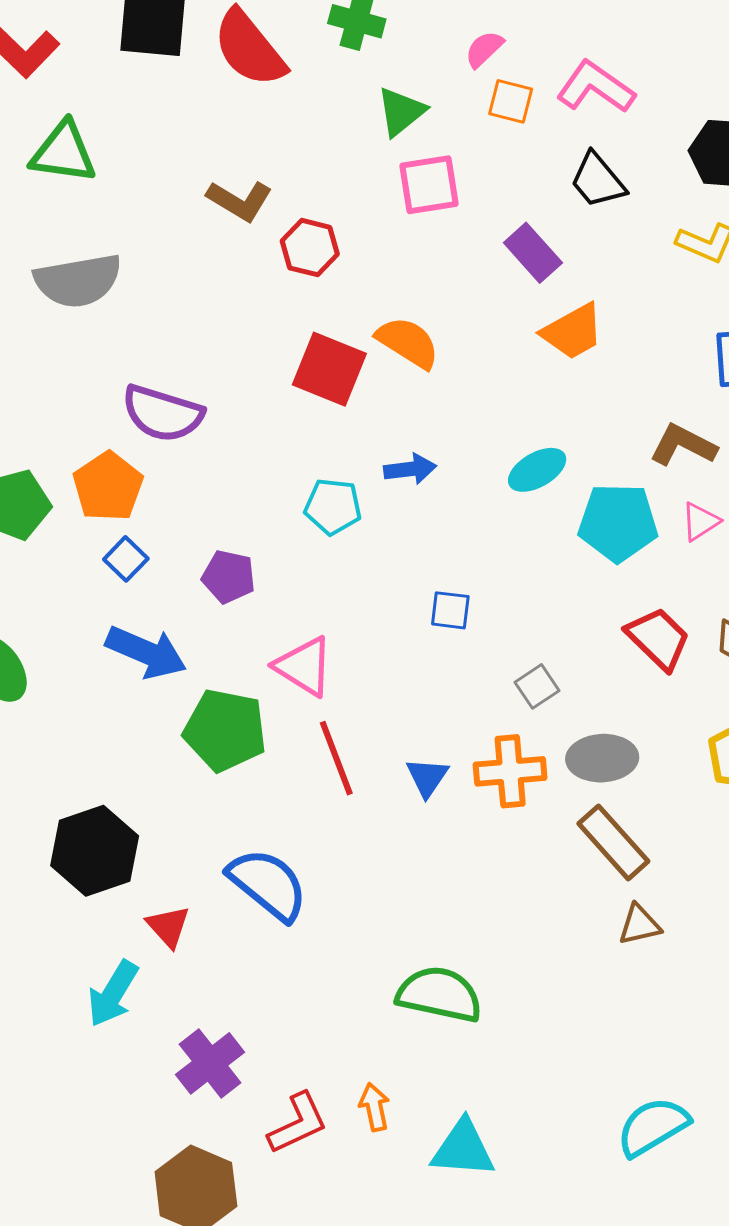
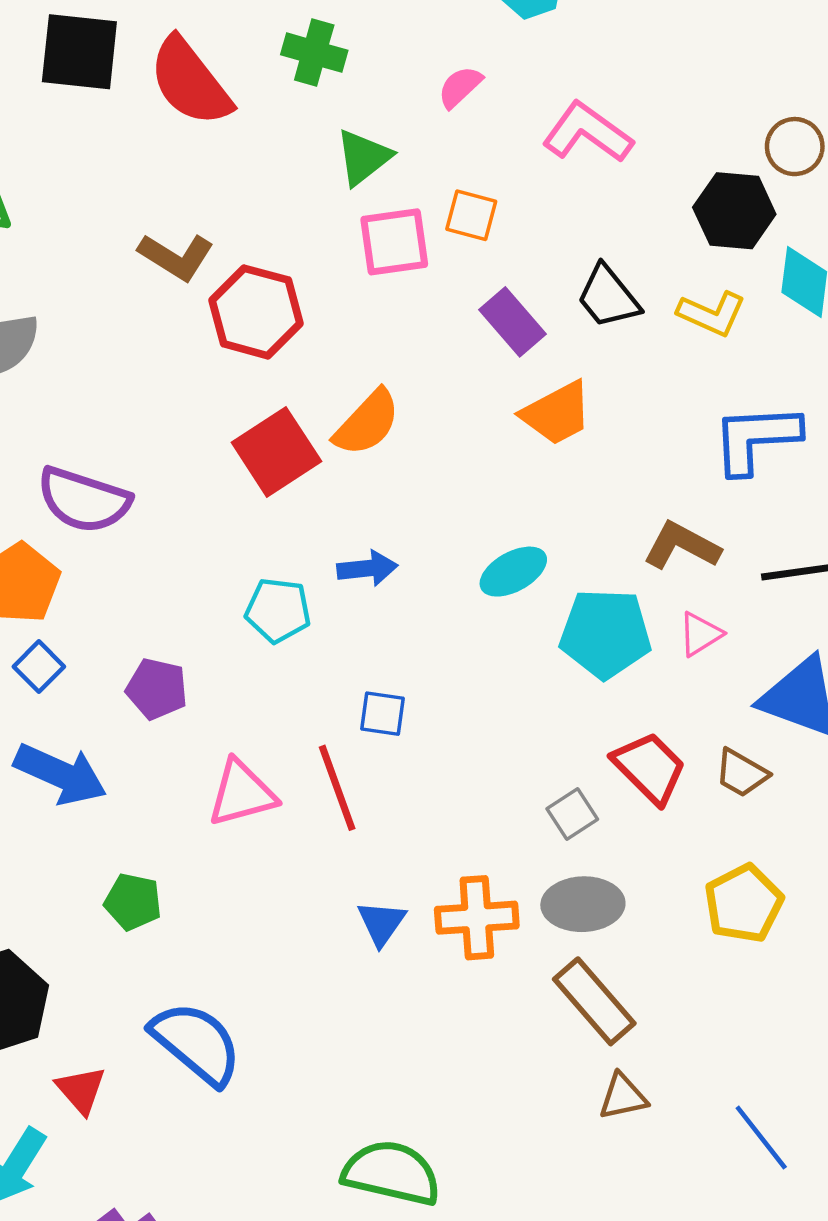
orange square: (511, 101) -> (471, 215), moved
black trapezoid: (598, 180) -> (608, 297), moved
red hexagon: (310, 248) -> (256, 312), size x1.4
orange semicircle: (408, 342) -> (367, 423), turned 100
red square: (329, 369) -> (276, 452), turned 34
blue square: (450, 610) -> (383, 714), moved
pink triangle: (304, 666) -> (242, 793), turned -48
gray square: (537, 686) -> (572, 814), moved
green pentagon: (225, 730) -> (133, 902), moved, size x0.6
red line: (336, 758) -> (337, 788), moved

